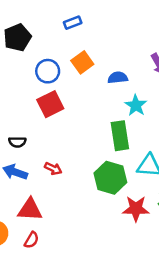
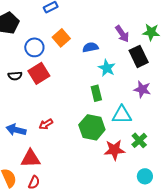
green rectangle: (120, 136) -> (96, 93), size x0.7
black semicircle: (17, 142) -> (15, 76), moved
red arrow: (53, 169) -> (46, 124), turned 128

